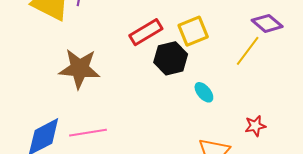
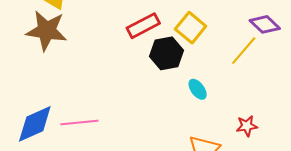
yellow square: (193, 31) -> (191, 28), turned -32
brown star: (79, 69) -> (47, 31), moved

